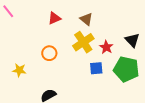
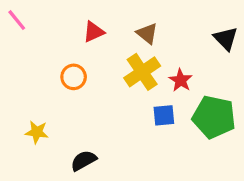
black triangle: (132, 40) -> (226, 38), moved
orange circle: (49, 53) -> (74, 77), moved
yellow star: (19, 70) -> (37, 132), moved

